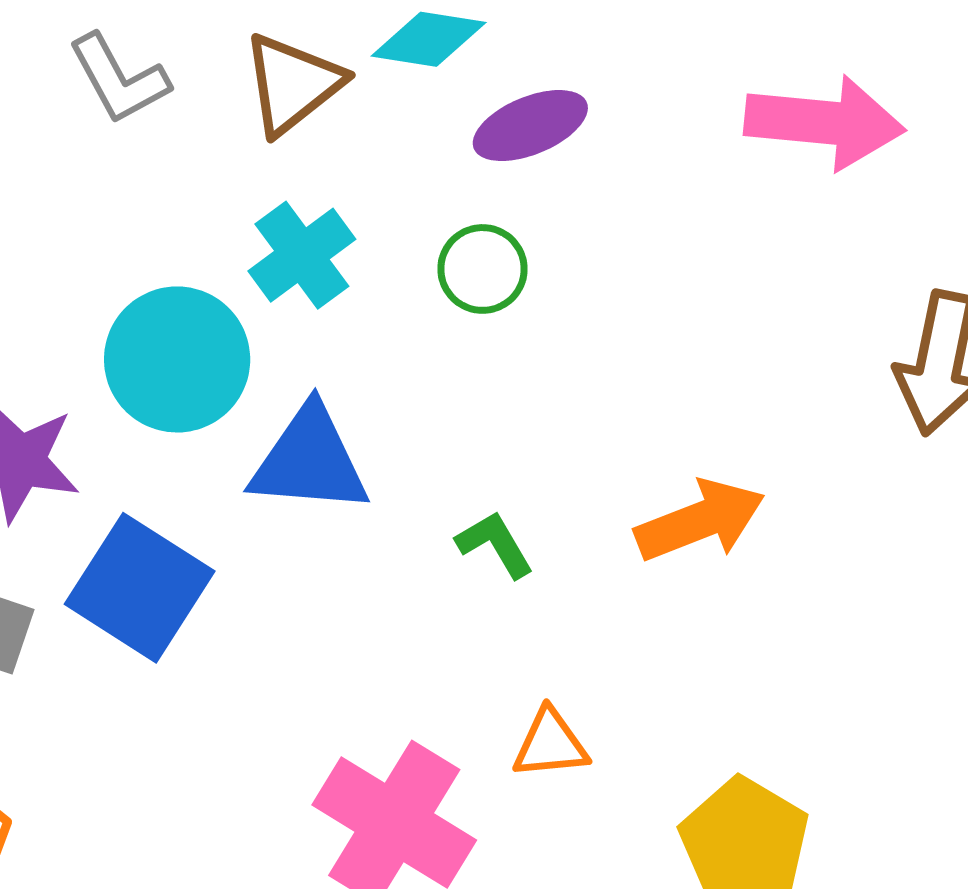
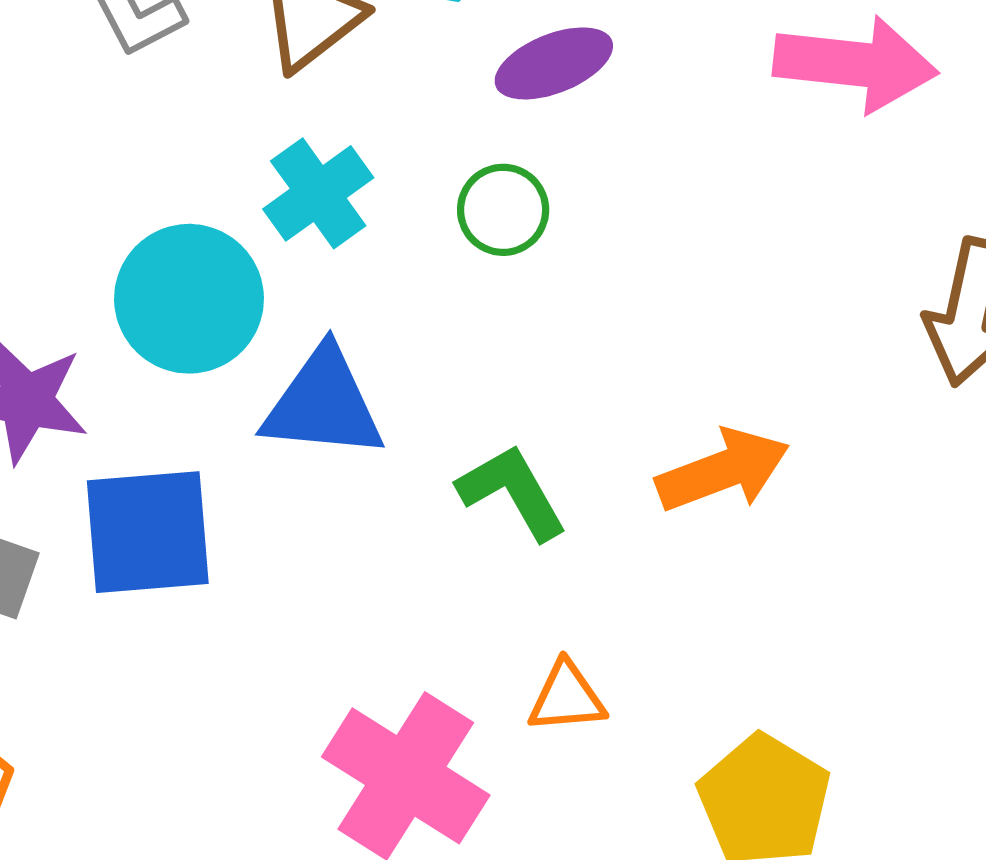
green L-shape: (495, 544) -> (512, 492), size x1.4
blue square: (140, 588) -> (148, 532), turned -38

